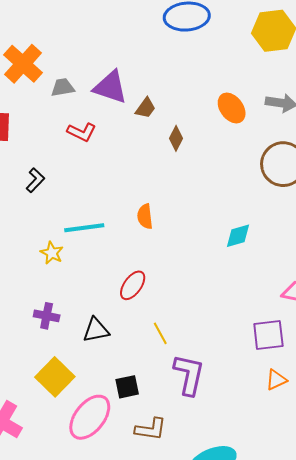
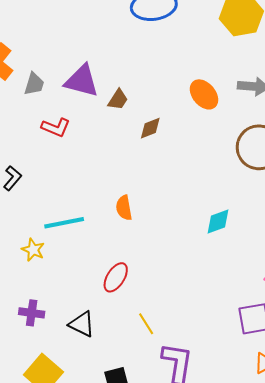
gray trapezoid: (63, 87) -> (34, 84), turned 120
brown diamond: (176, 138) -> (150, 128), turned 45
black triangle: (96, 330) -> (82, 324), turned 40

